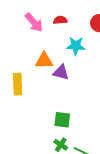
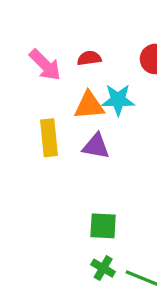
orange triangle: (44, 61) -> (89, 105), moved
yellow rectangle: (18, 84) -> (49, 138), moved

